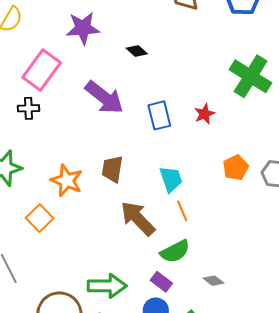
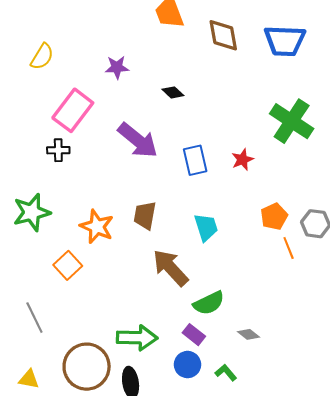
purple star: (83, 28) -> (117, 67), size x0.7
orange line: (182, 211) -> (289, 248), moved

